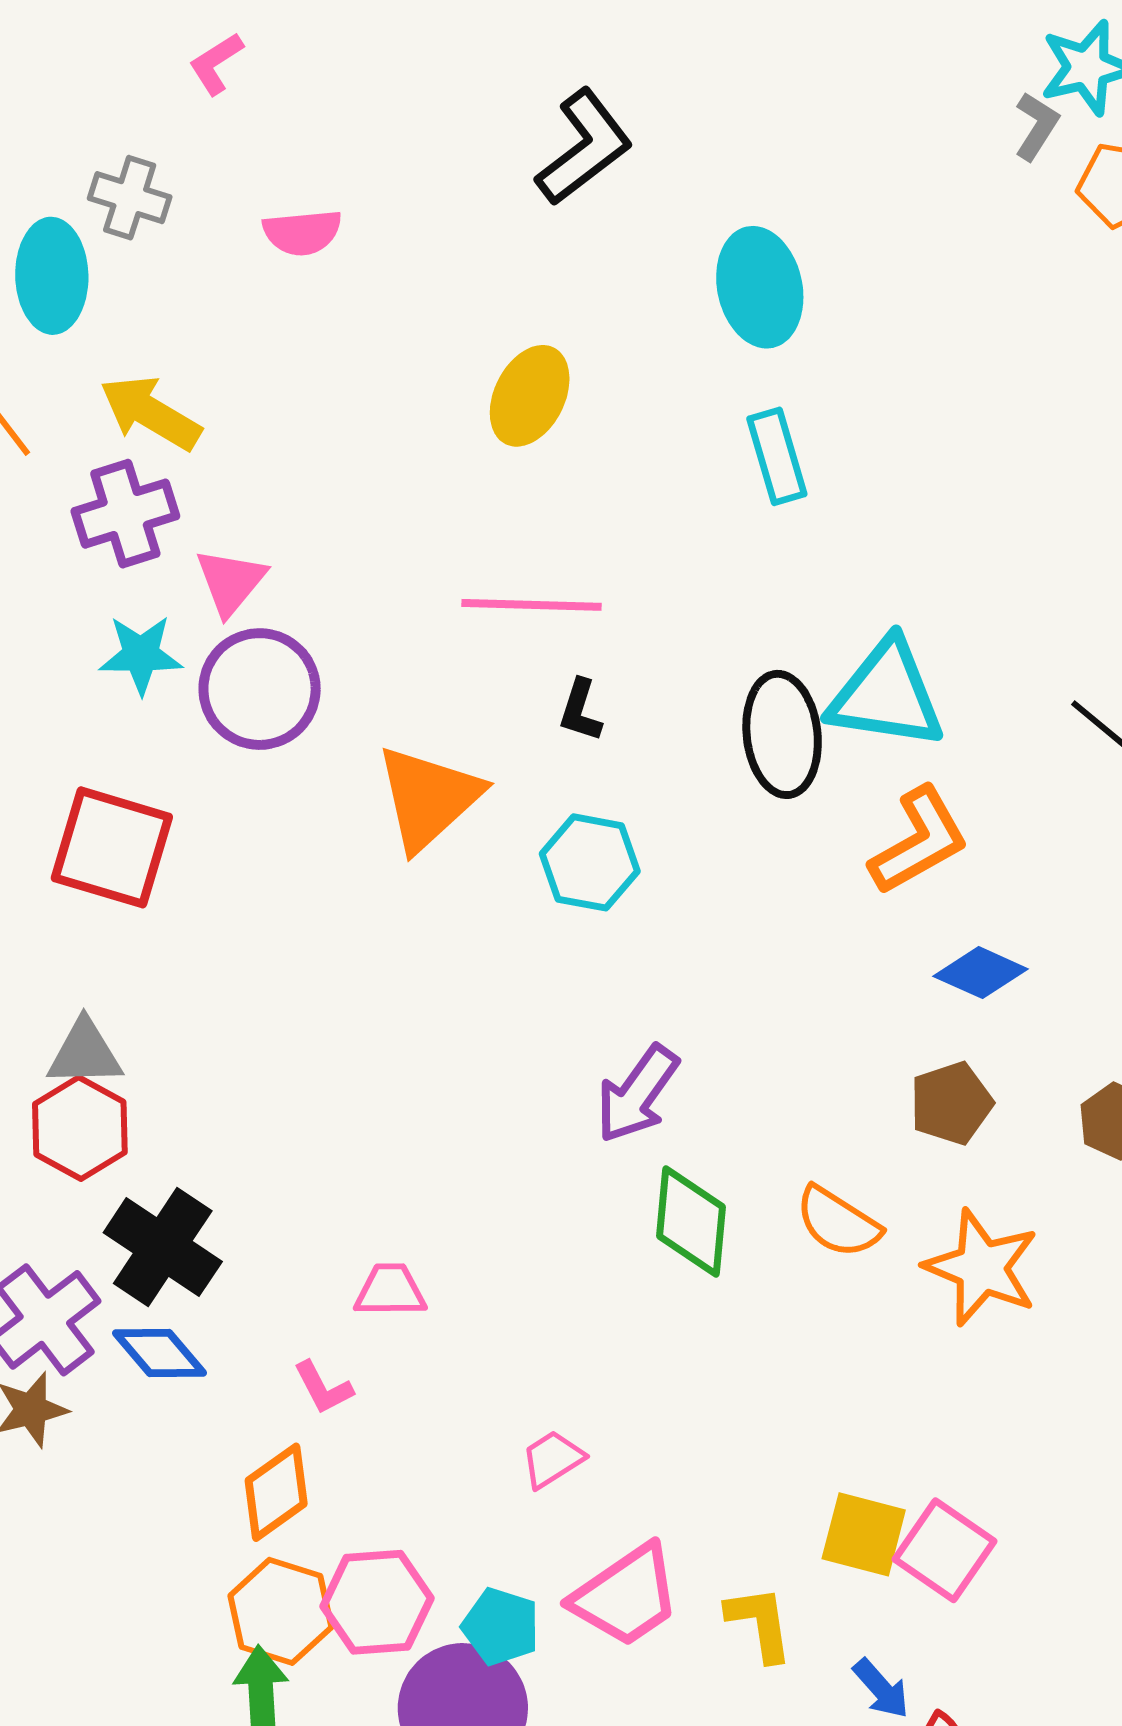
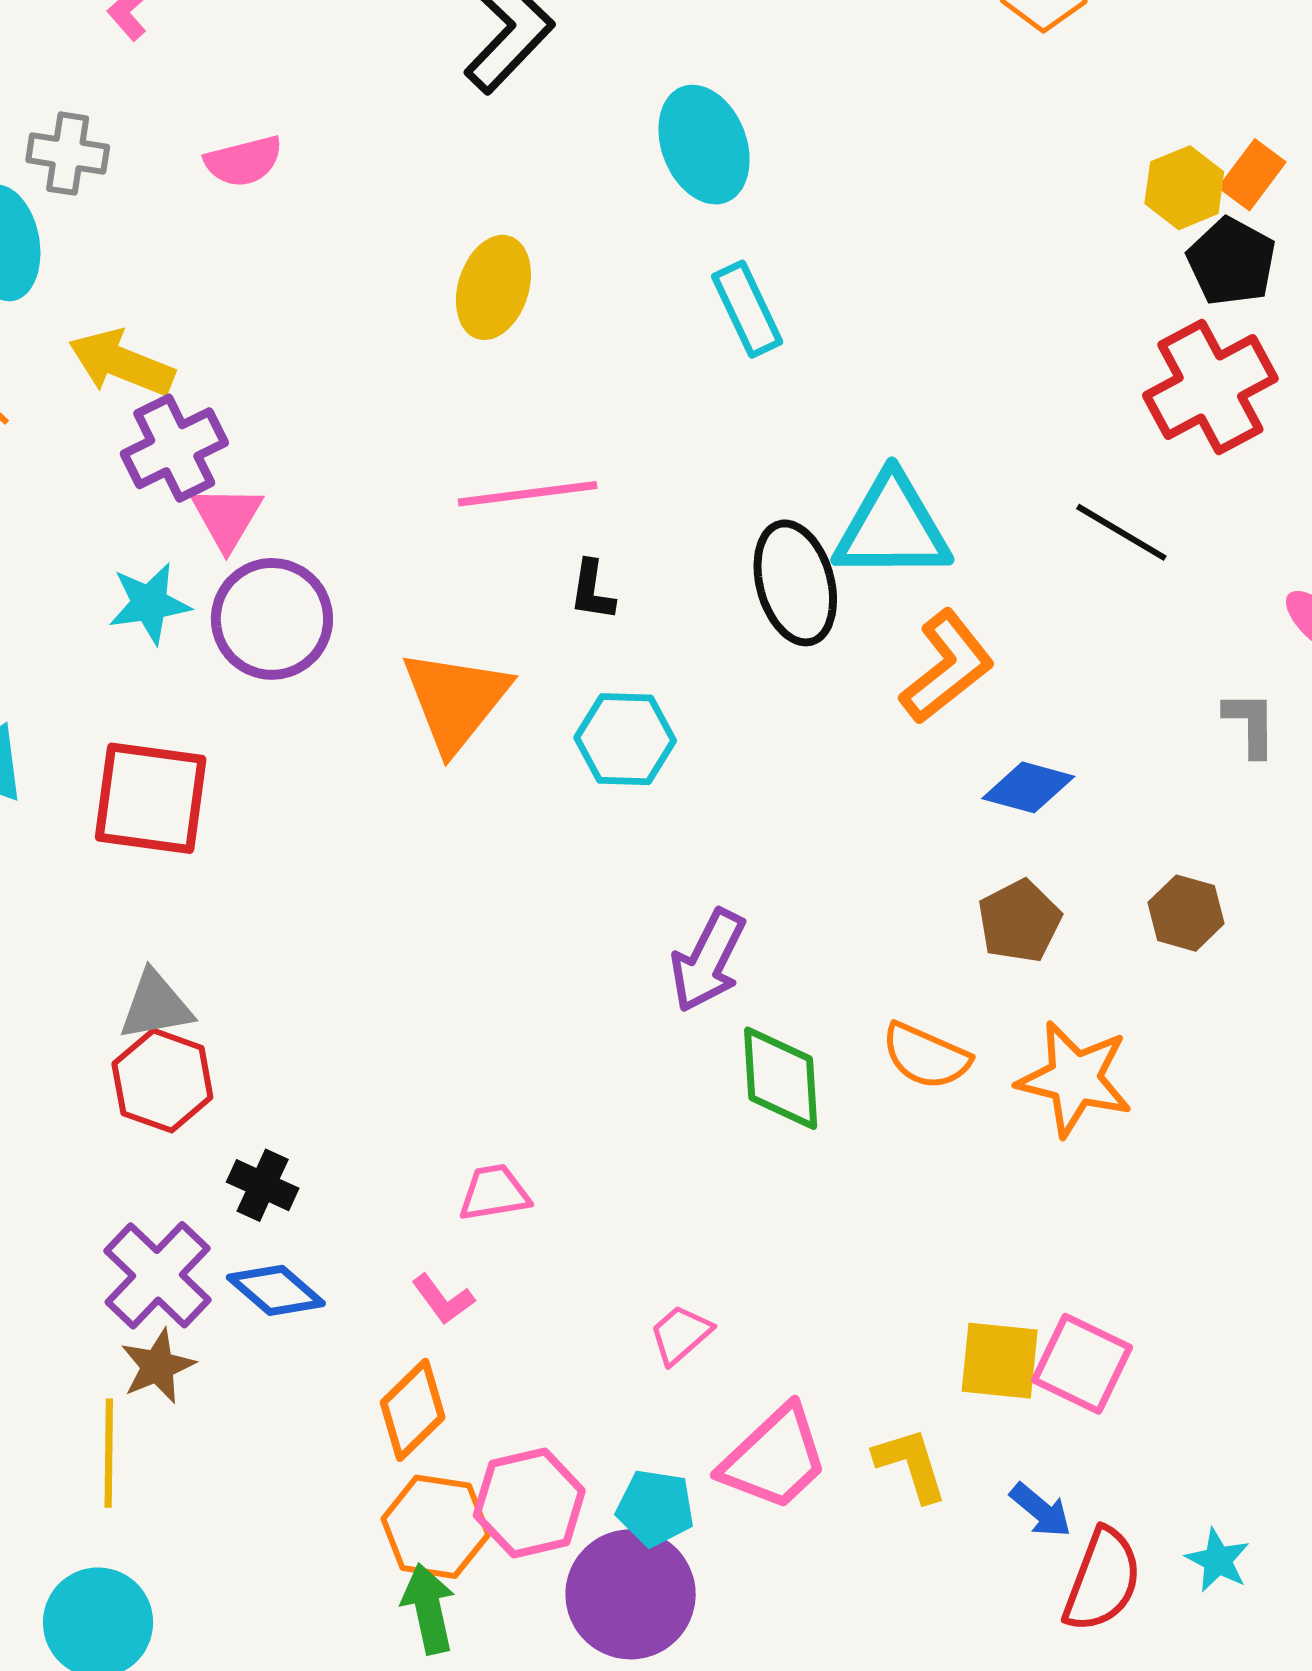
purple cross: (125, 514) -> (174, 448), moved
black cross: (163, 1247) -> (263, 1185), size x0.6

